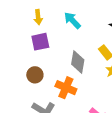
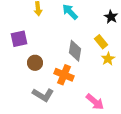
purple square: (40, 42) -> (19, 39), moved

